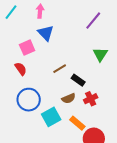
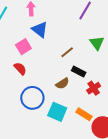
brown line: (60, 69) -> (67, 52), moved
brown semicircle: (69, 98) -> (62, 84), moved
cyan square: (51, 117) -> (57, 112), turned -30

